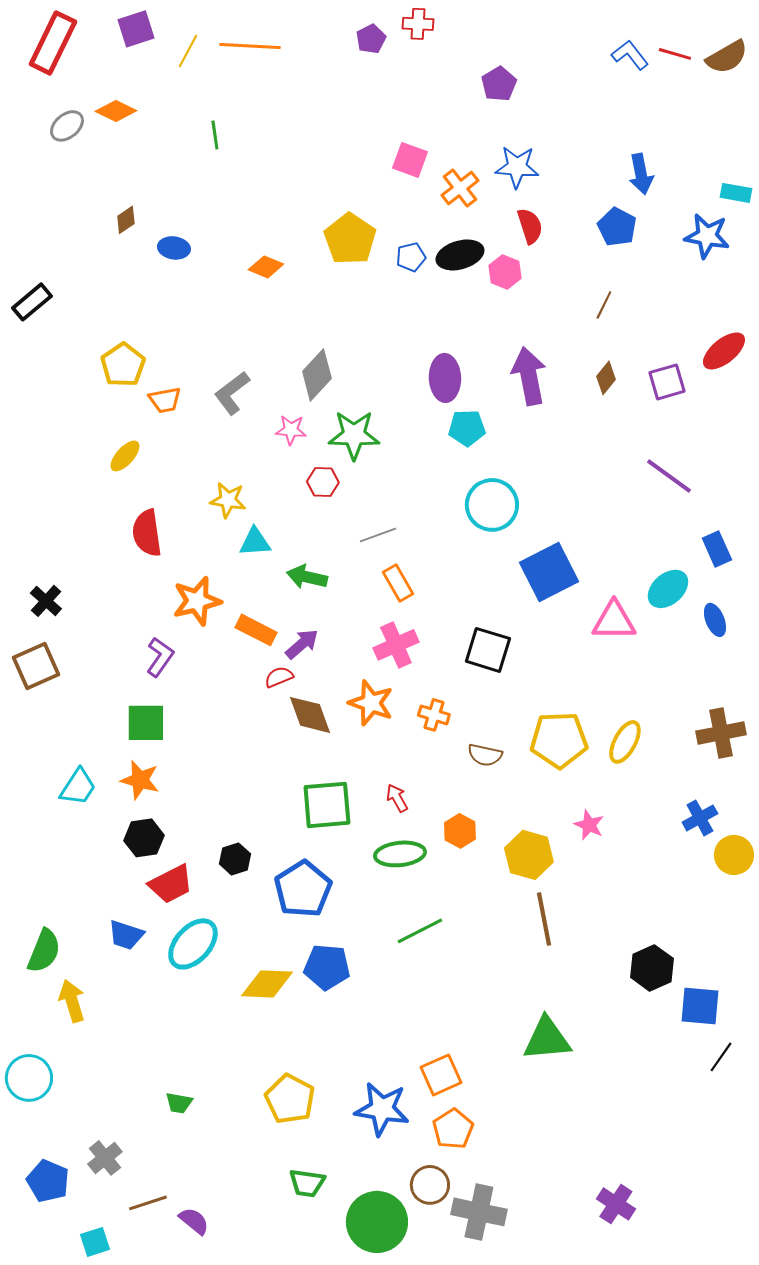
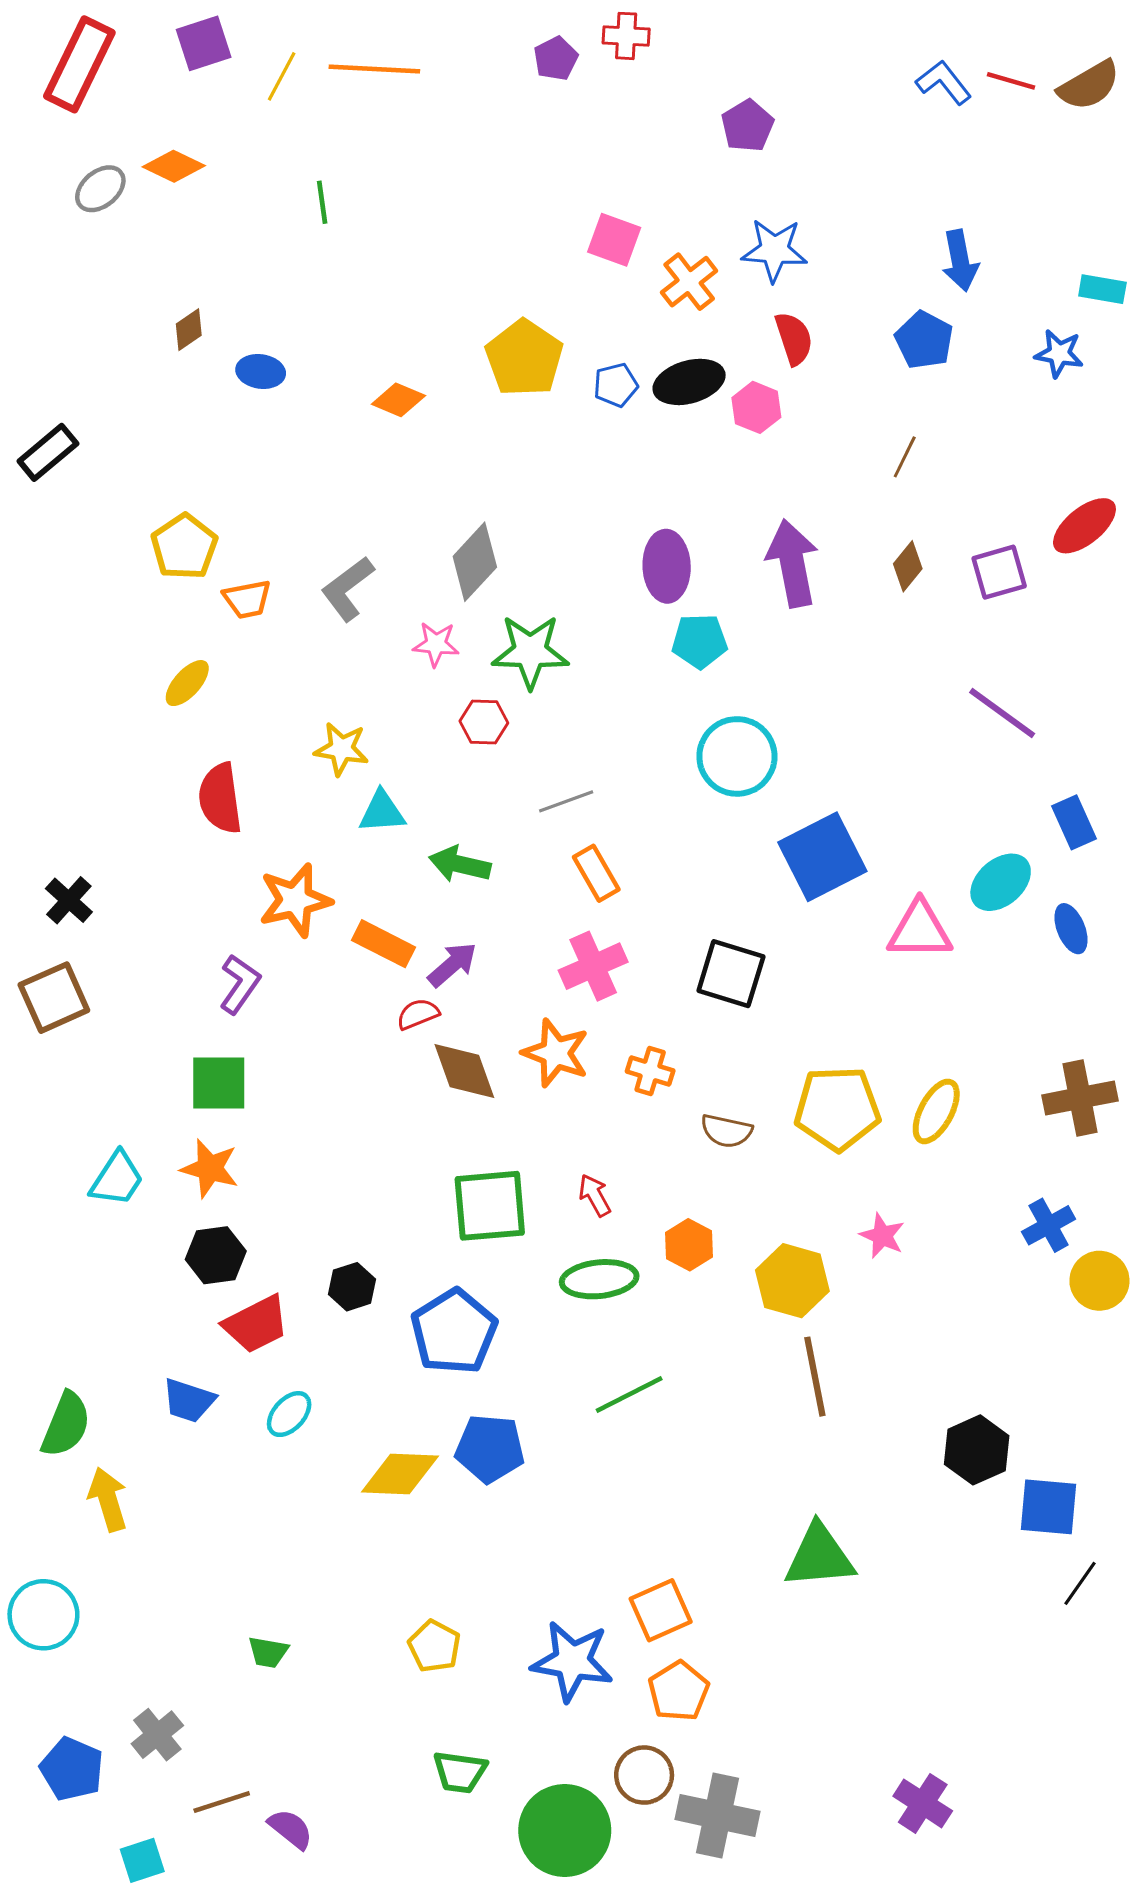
blue star: (707, 236) -> (1059, 354), size x0.7
cyan ellipse: (193, 944) -> (289, 1414), size x0.6
yellow pentagon: (290, 1099) -> (434, 1646), size x0.7

